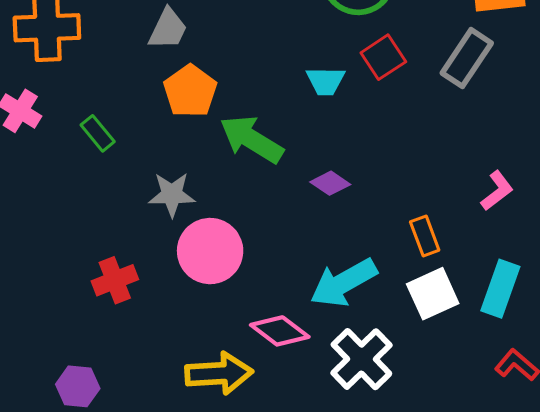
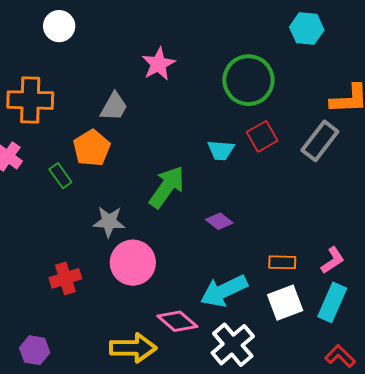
orange pentagon: (190, 91) -> (92, 148), moved
green arrow: (252, 139) -> (167, 187), turned 90
pink L-shape: (497, 191) -> (333, 260), moved
orange rectangle: (425, 236) -> (282, 262), turned -72

